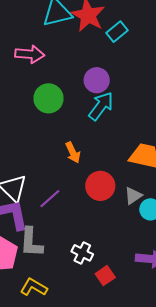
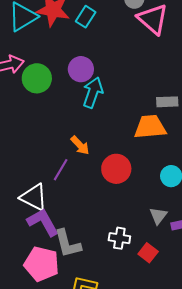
green circle: (49, 98) -> (37, 78), moved
gray triangle: (133, 196) -> (158, 216), moved
purple line: (50, 199) -> (61, 170), moved

